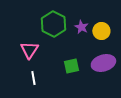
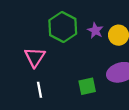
green square: (71, 66) -> (87, 86), moved

